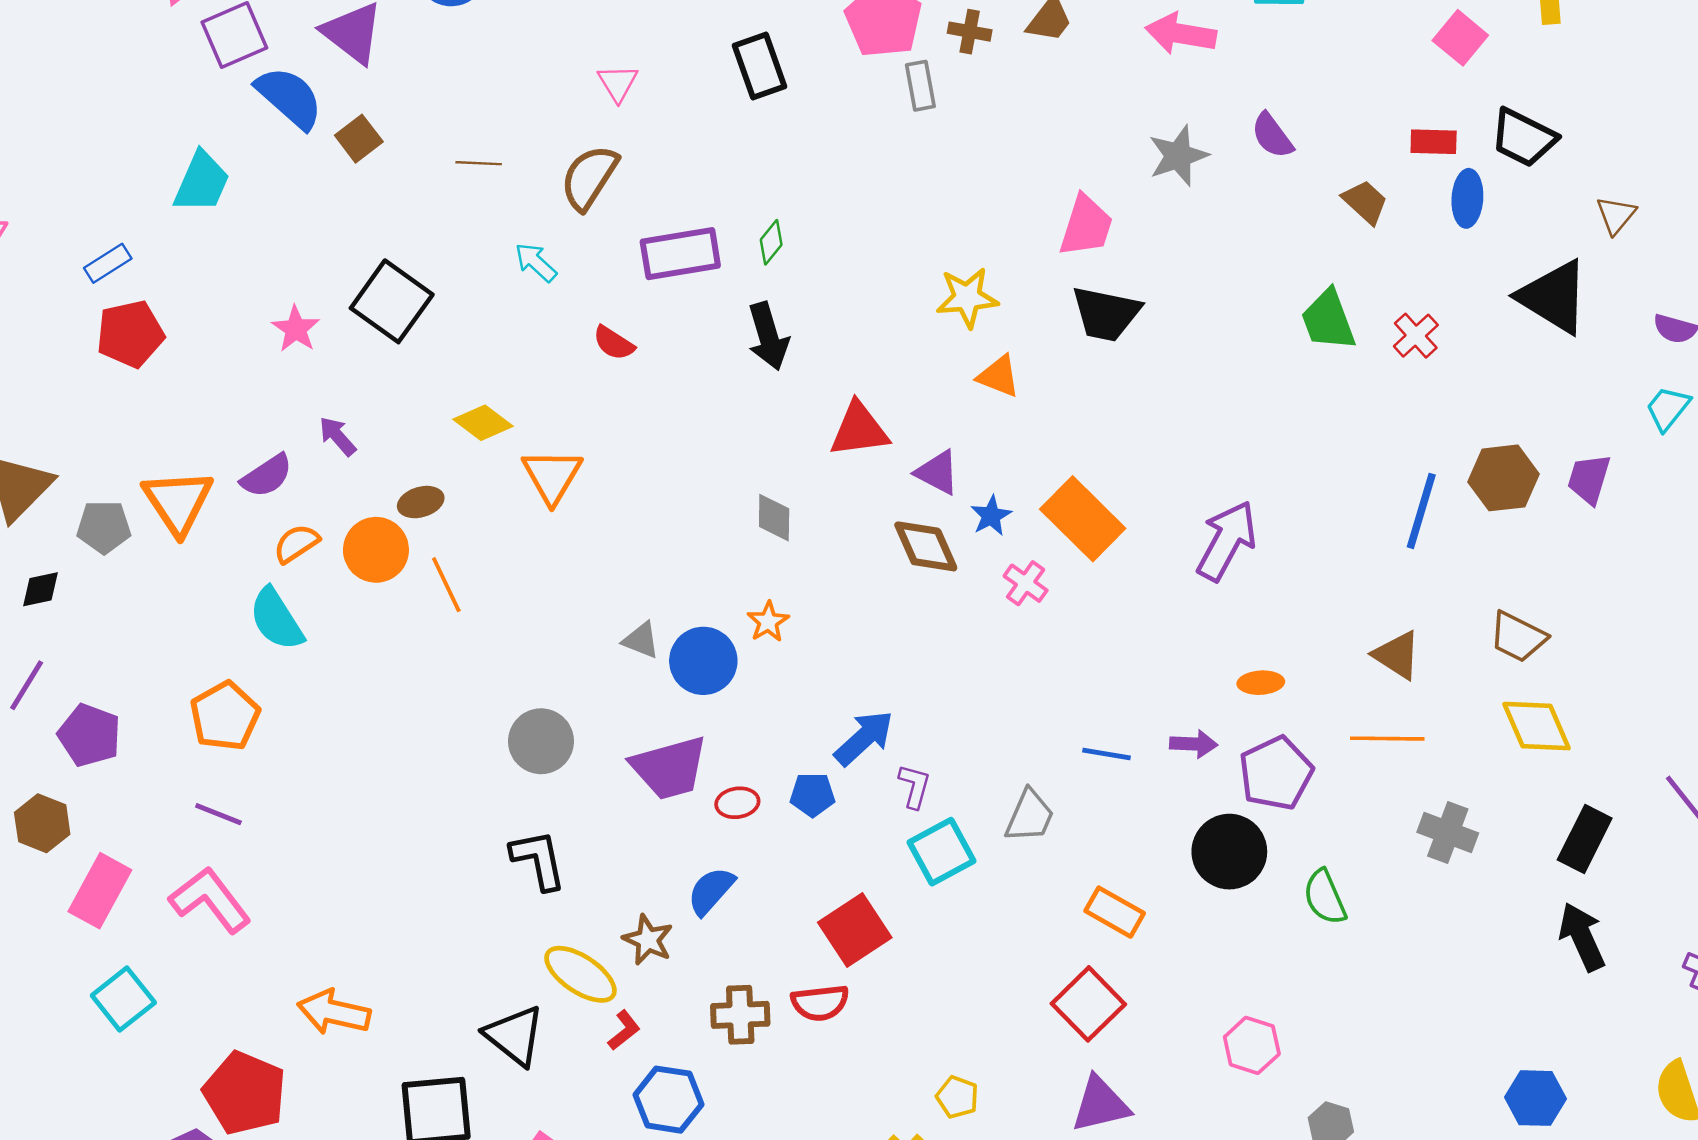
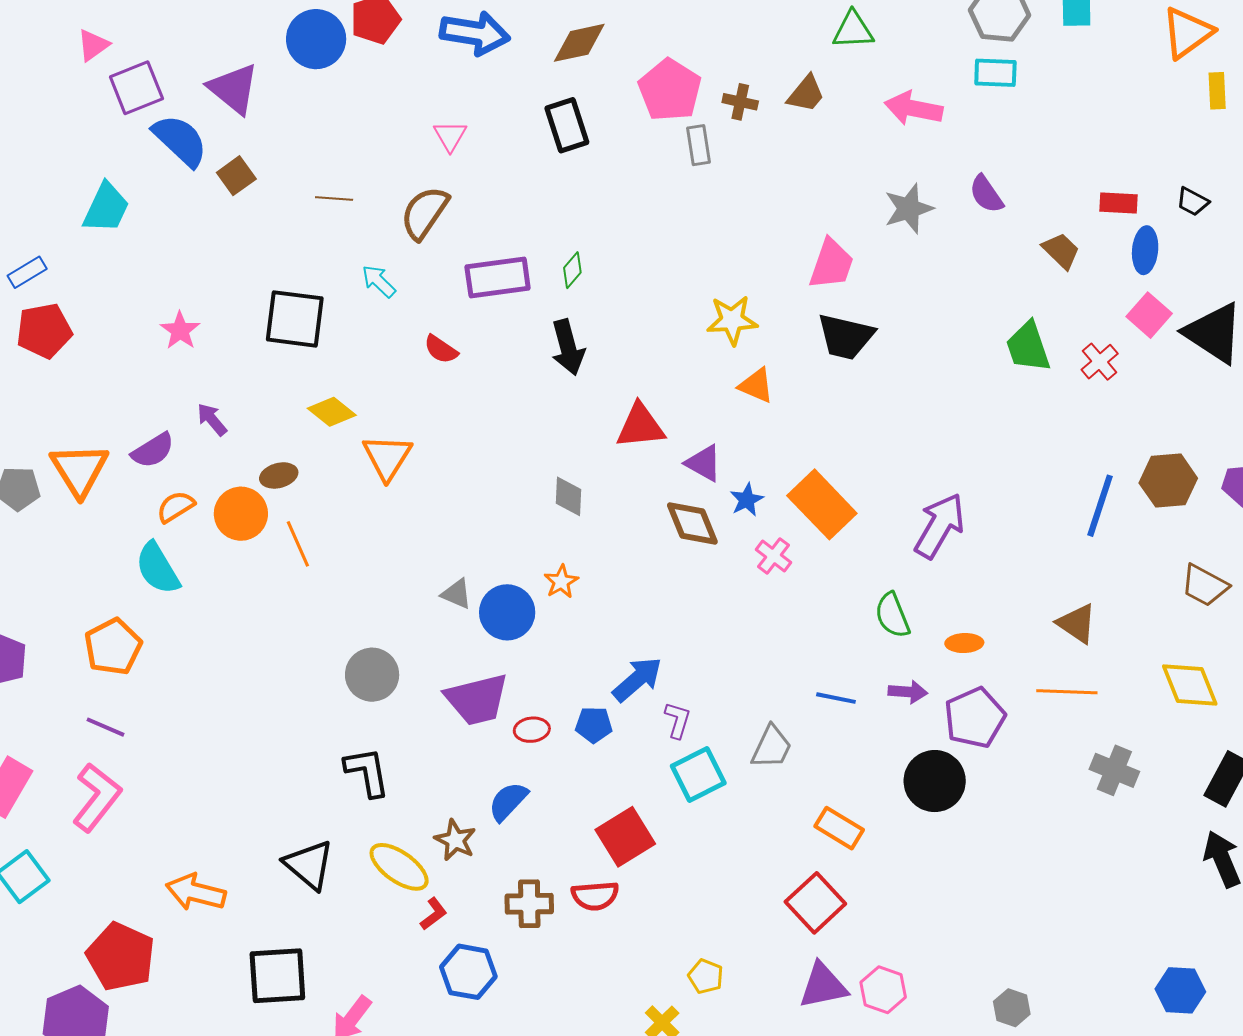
pink square: (1460, 38) -> (1149, 315), moved
black trapezoid: (1524, 138) -> (1193, 202), size x0.6
black square: (392, 301) -> (295, 319), moved, turned -30
brown trapezoid: (1518, 637) -> (1205, 585), moved
green semicircle: (1325, 897) -> (892, 615), moved
pink L-shape: (210, 900) -> (97, 797), turned 74
black triangle: (515, 1036) -> (309, 865), moved
pink hexagon: (1252, 1045) -> (883, 990), moved

